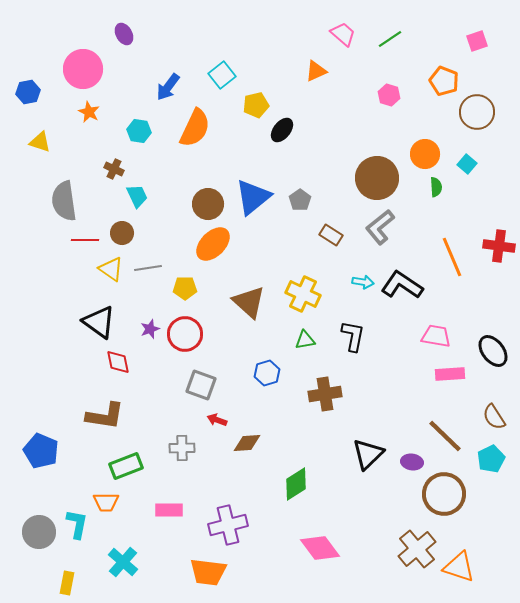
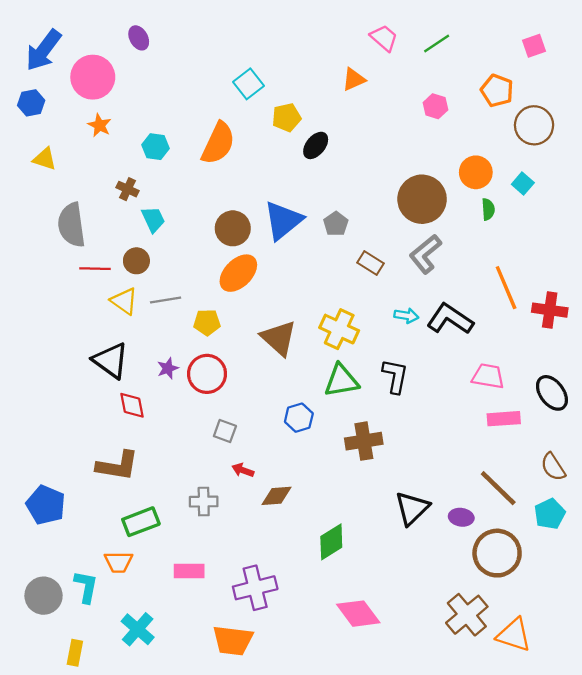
blue arrow: (168, 87) -> (44, 50), moved, size x1.4
red cross: (499, 246) -> (550, 310), moved
green triangle: (305, 340) -> (341, 381), size x1.6
gray square: (201, 385) -> (225, 431), size x0.7

